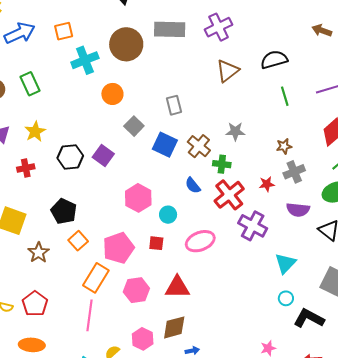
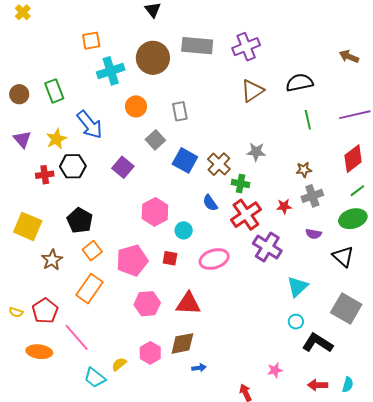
blue arrow: (20, 33) -> (90, 125), moved, turned 72
gray rectangle: (174, 105) -> (180, 111), moved
black hexagon: (70, 157) -> (73, 166), moved
purple semicircle: (298, 210) -> (314, 234), size x0.7
orange rectangle: (96, 278) -> (89, 289), moved
pink line: (89, 315) -> (77, 337), moved, turned -52

